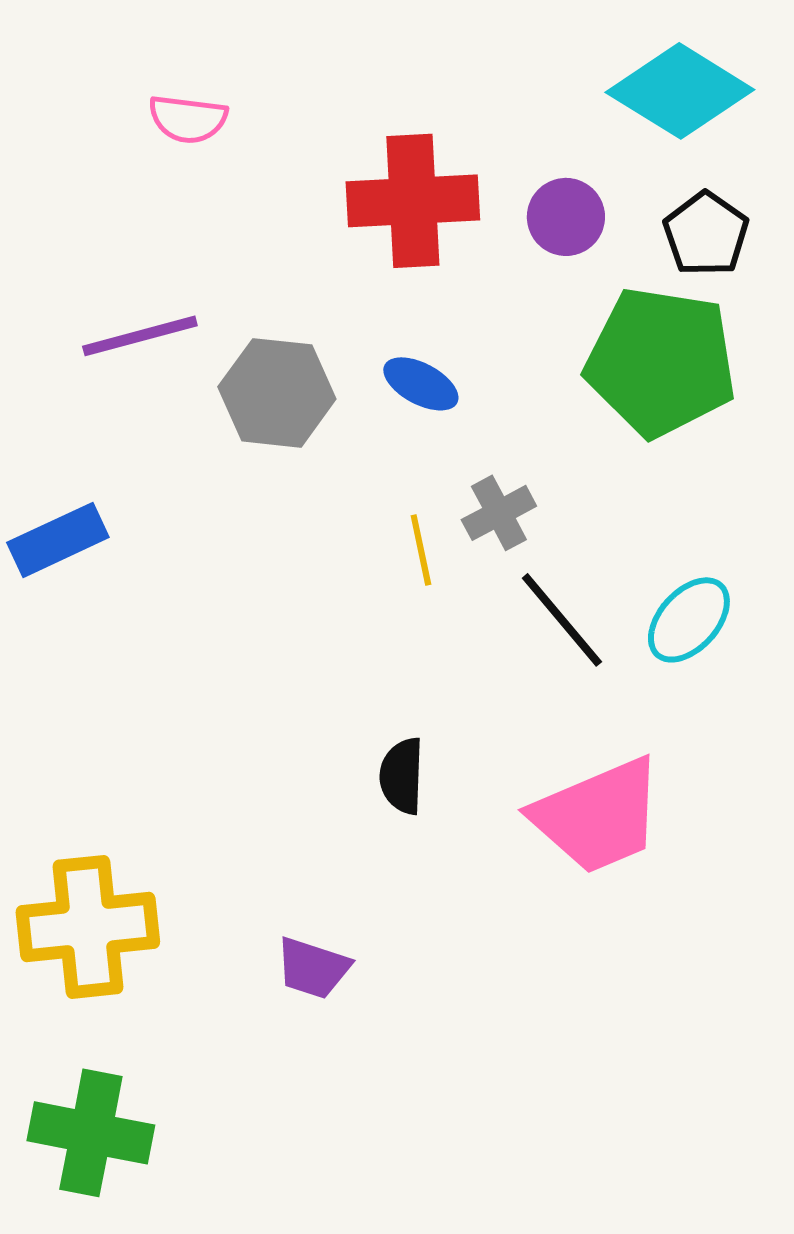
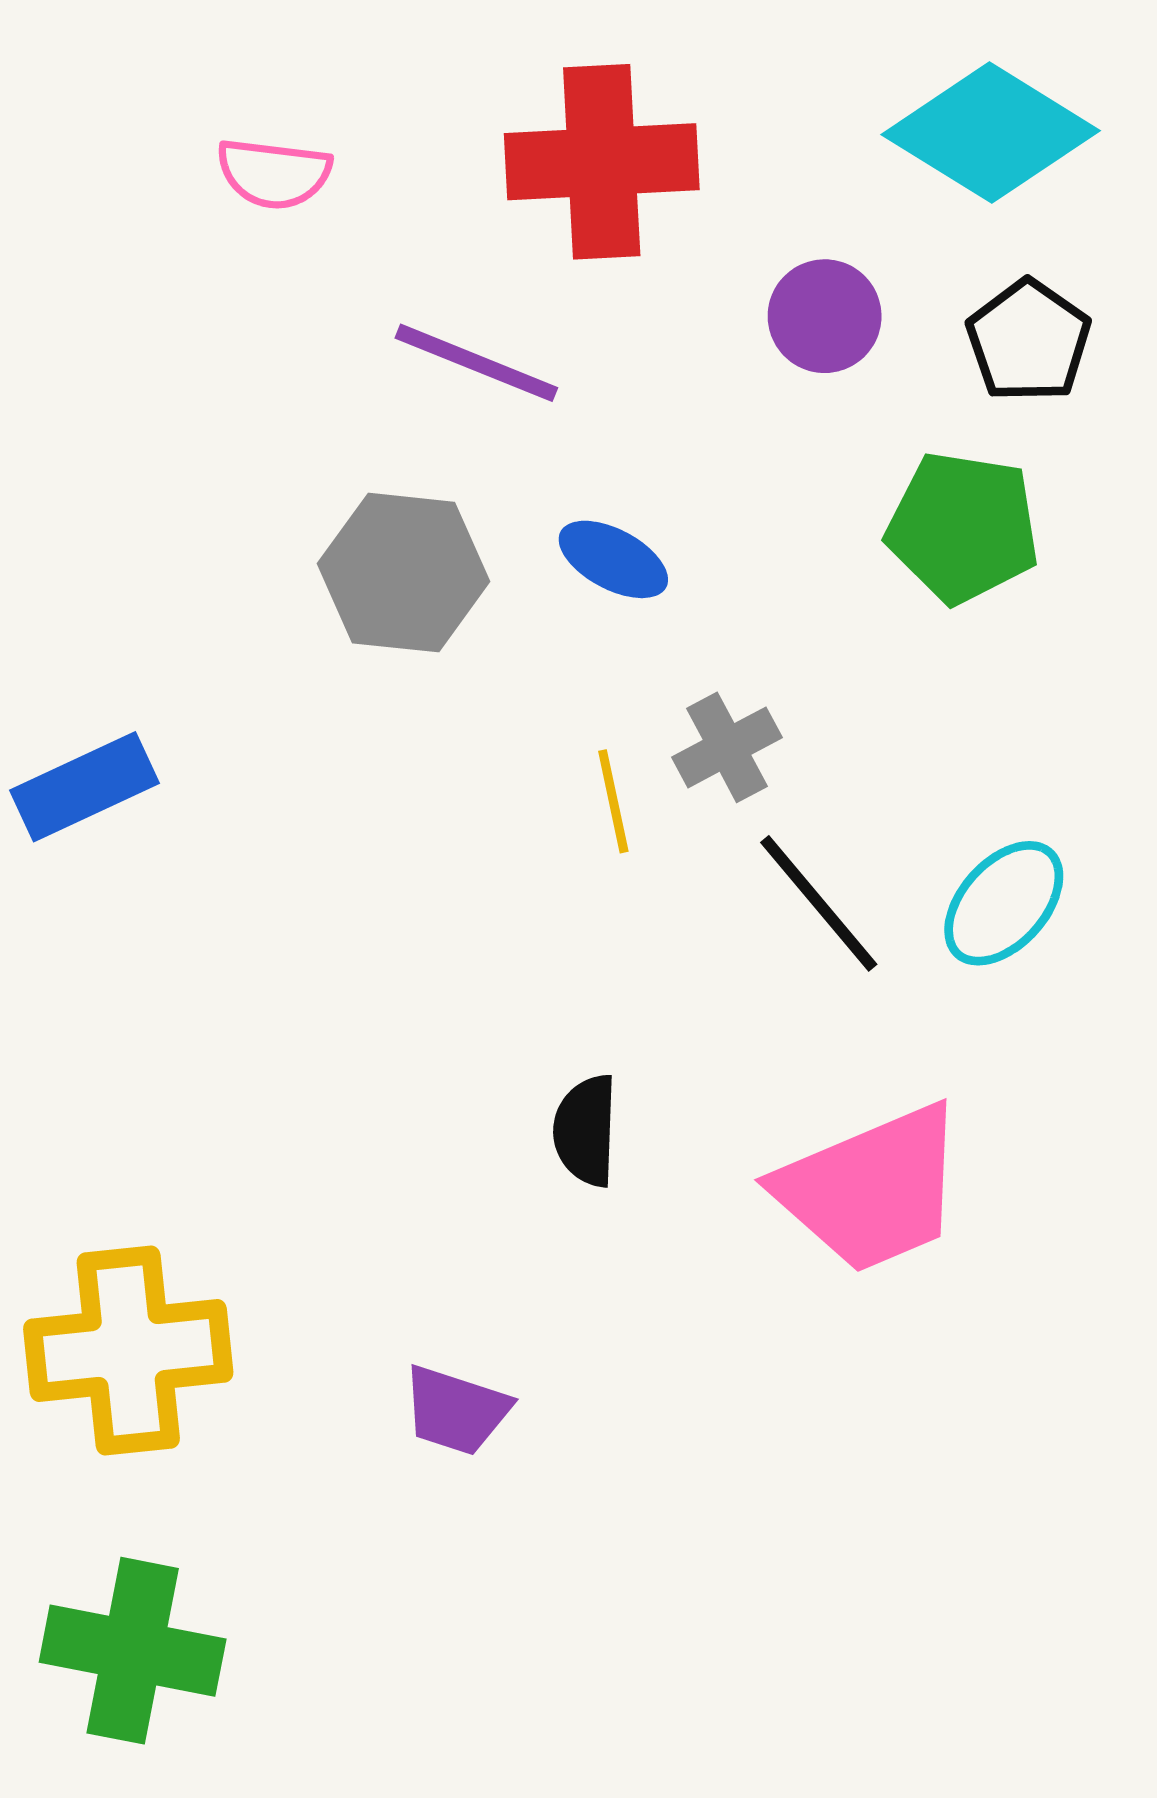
red cross: (413, 201) -> (602, 162), moved
purple line: (140, 336) -> (476, 363), moved, turned 37
green pentagon: (661, 362) -> (963, 527), size x0.7

